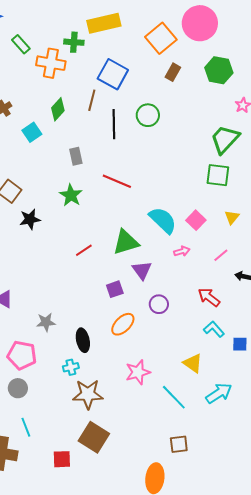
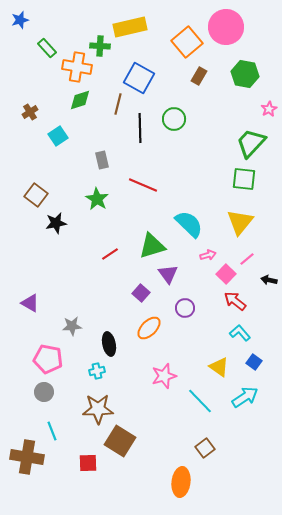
green diamond: (58, 109) -> (80, 100), moved, turned 30
yellow triangle: (232, 217) -> (240, 222), moved, size x1.8
pink square: (196, 220) -> (226, 274), moved
purple square: (115, 289) -> (141, 293), turned -30
blue square: (240, 344) -> (254, 362), moved, turned 35
brown star: (88, 394) -> (98, 409), moved
brown square: (179, 444) -> (205, 448), turned -30

